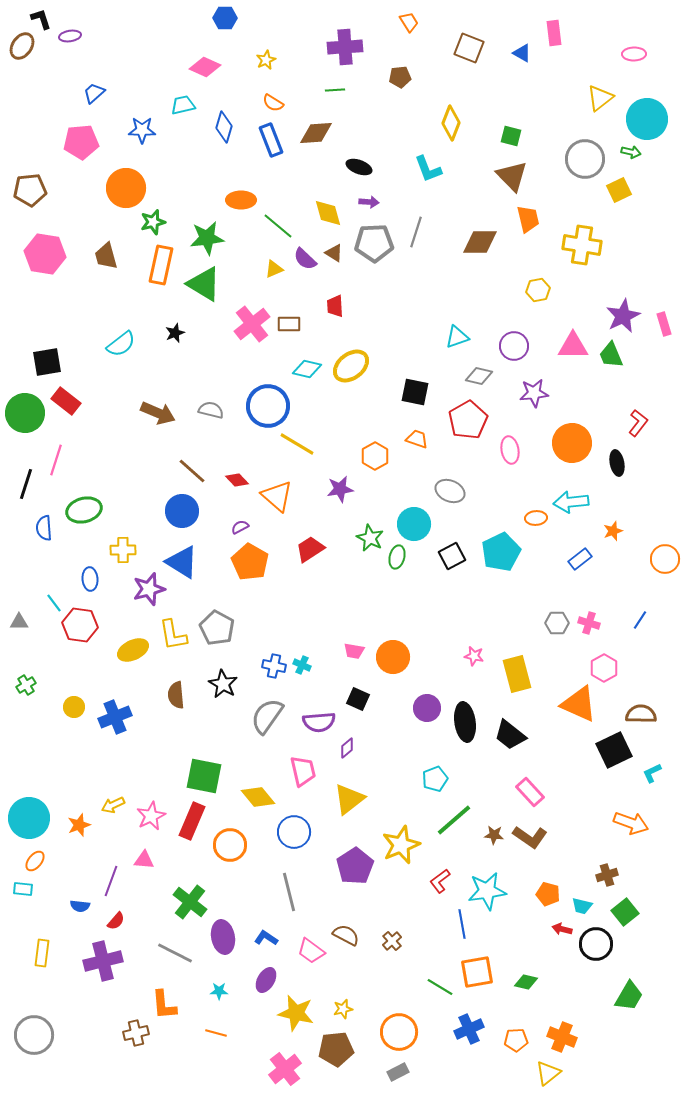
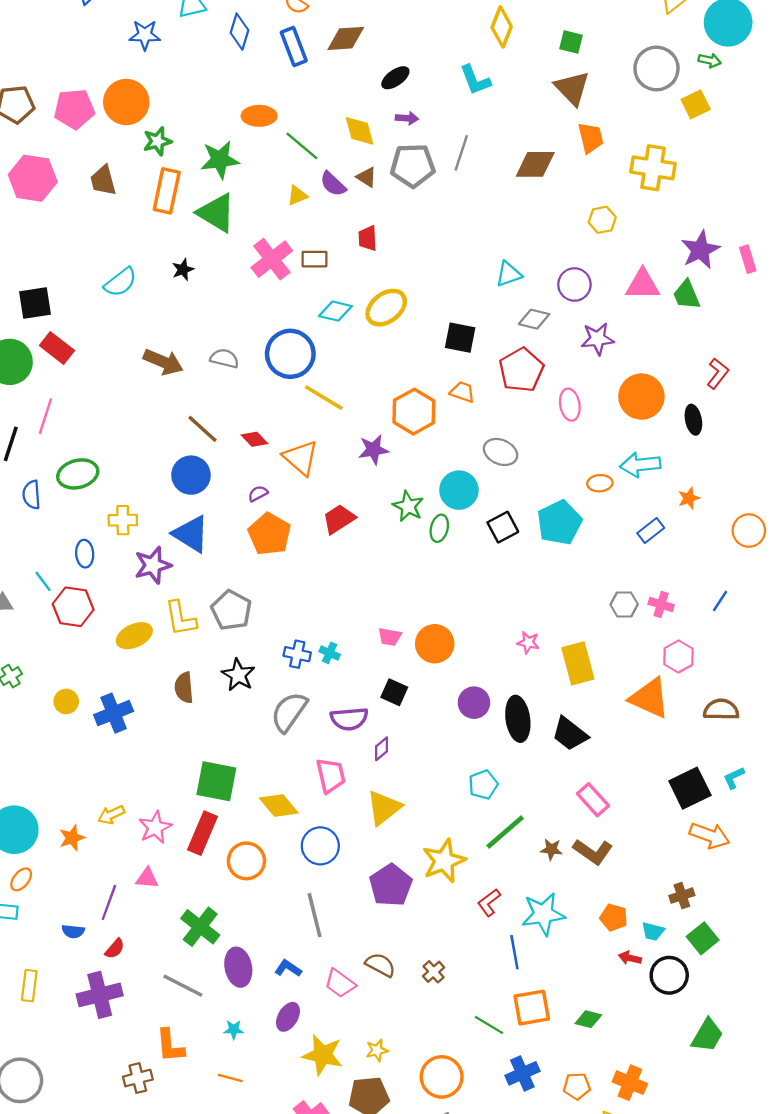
pink pentagon: (81, 142) -> (74, 109), moved
black ellipse: (359, 167) -> (395, 78), turned -55
orange hexagon: (375, 456) -> (414, 412), size x1.4
black square: (614, 750) -> (690, 788), moved

